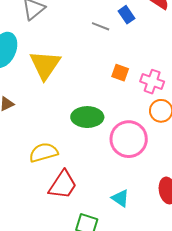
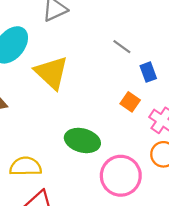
blue rectangle: (126, 15) -> (148, 72), moved
yellow triangle: (45, 65) -> (51, 73), turned -36

